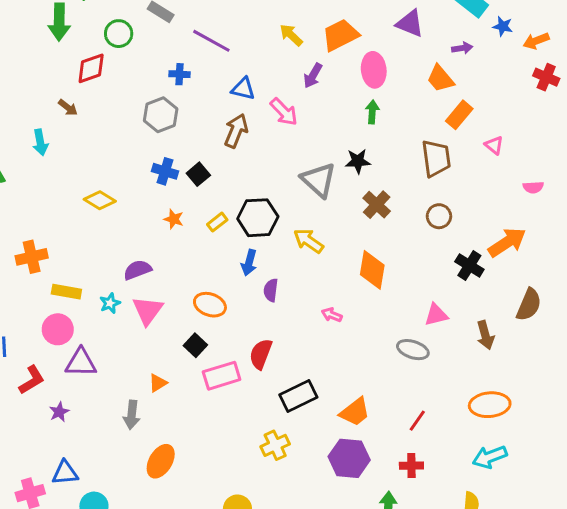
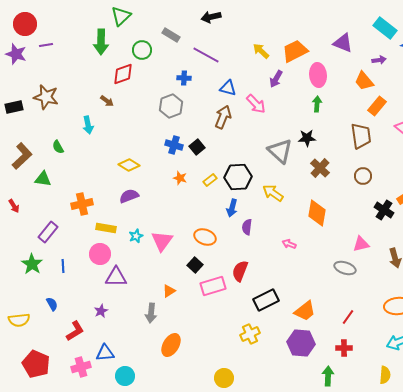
purple semicircle: (137, 270) -> (129, 196), moved
red L-shape: (32, 380) -> (75, 331), moved

